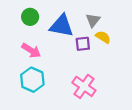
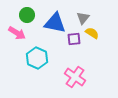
pink arrow: (31, 51) -> (17, 33), moved
cyan hexagon: (32, 80) -> (37, 58), moved

